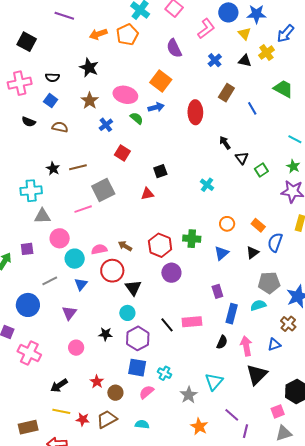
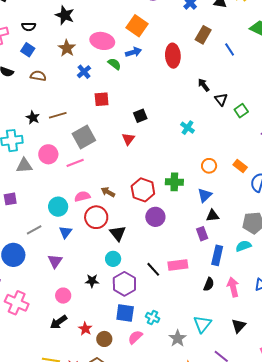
red square: (122, 153) -> (102, 99), turned -35
red triangle: (147, 194) -> (128, 139), turned -40
pink line: (83, 209) -> (75, 163), moved
pink circle: (60, 238) -> (48, 154), moved
black triangle: (253, 253) -> (213, 216), moved, turned 32
black triangle: (257, 374) -> (239, 326), moved, size x0.7
black arrow: (59, 386) -> (59, 322), moved

